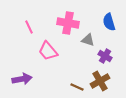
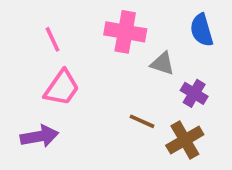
pink trapezoid: (48, 51) -> (62, 88), moved, turned -105
brown line: (77, 87) -> (142, 121), moved

